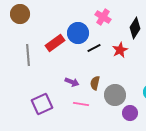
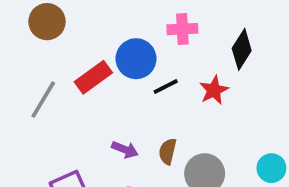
brown circle: (20, 14) -> (47, 22), moved
pink cross: (103, 17) -> (182, 29), turned -35
gray line: (28, 55) -> (43, 99), turned 35

